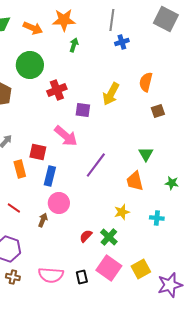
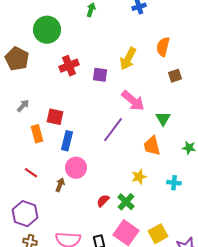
red cross: (57, 90) -> (69, 66), moved
pink arrow: (66, 136) -> (133, 101), moved

